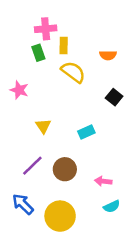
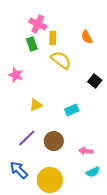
pink cross: (46, 29) -> (38, 24), turned 30
orange semicircle: (108, 55) -> (87, 37), moved, turned 64
yellow triangle: (43, 126) -> (36, 105), turned 40

